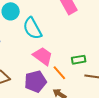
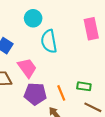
pink trapezoid: (43, 56) -> (27, 68), moved

